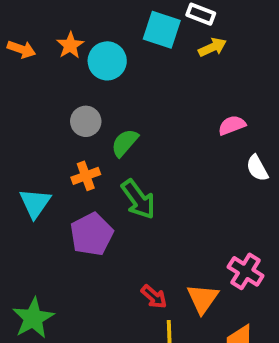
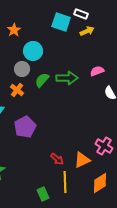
cyan circle: (107, 61) -> (33, 51), moved
orange cross: (86, 176) -> (17, 90), moved, turned -32
green arrow: (138, 199) -> (67, 78), moved, turned -55
orange triangle: (203, 299) -> (82, 160), turned 30

